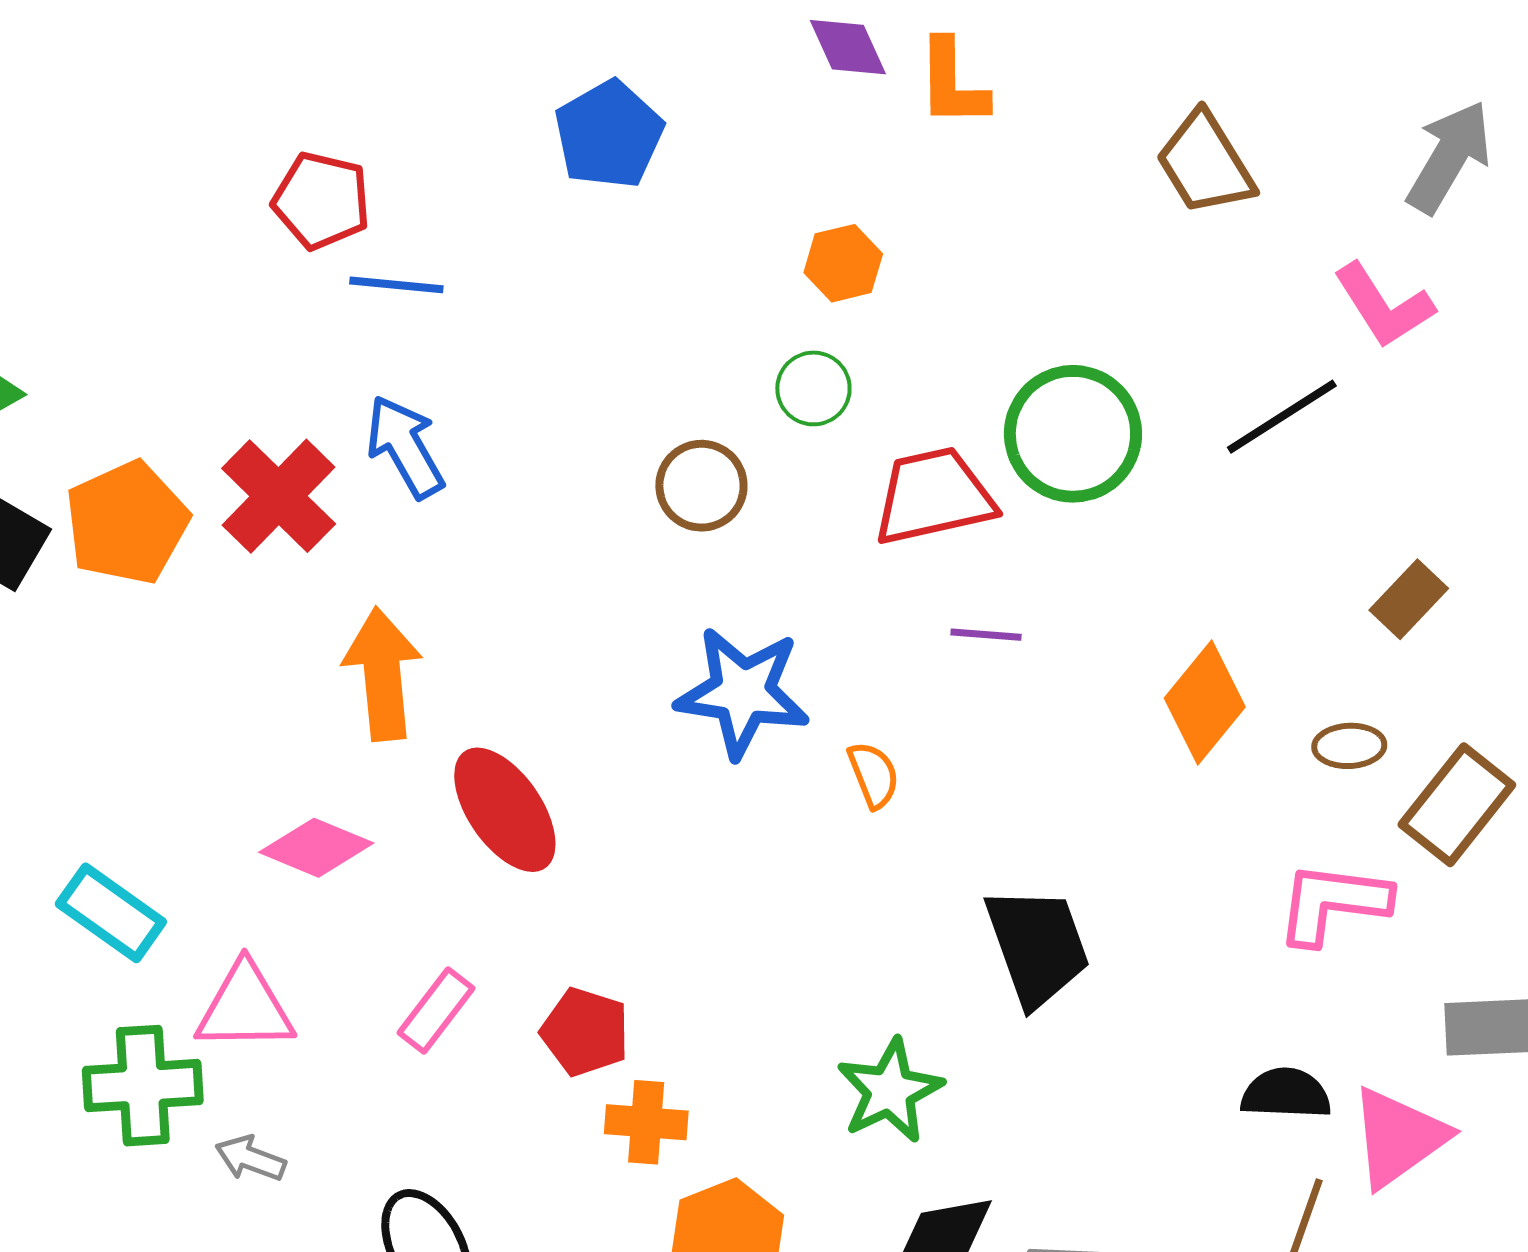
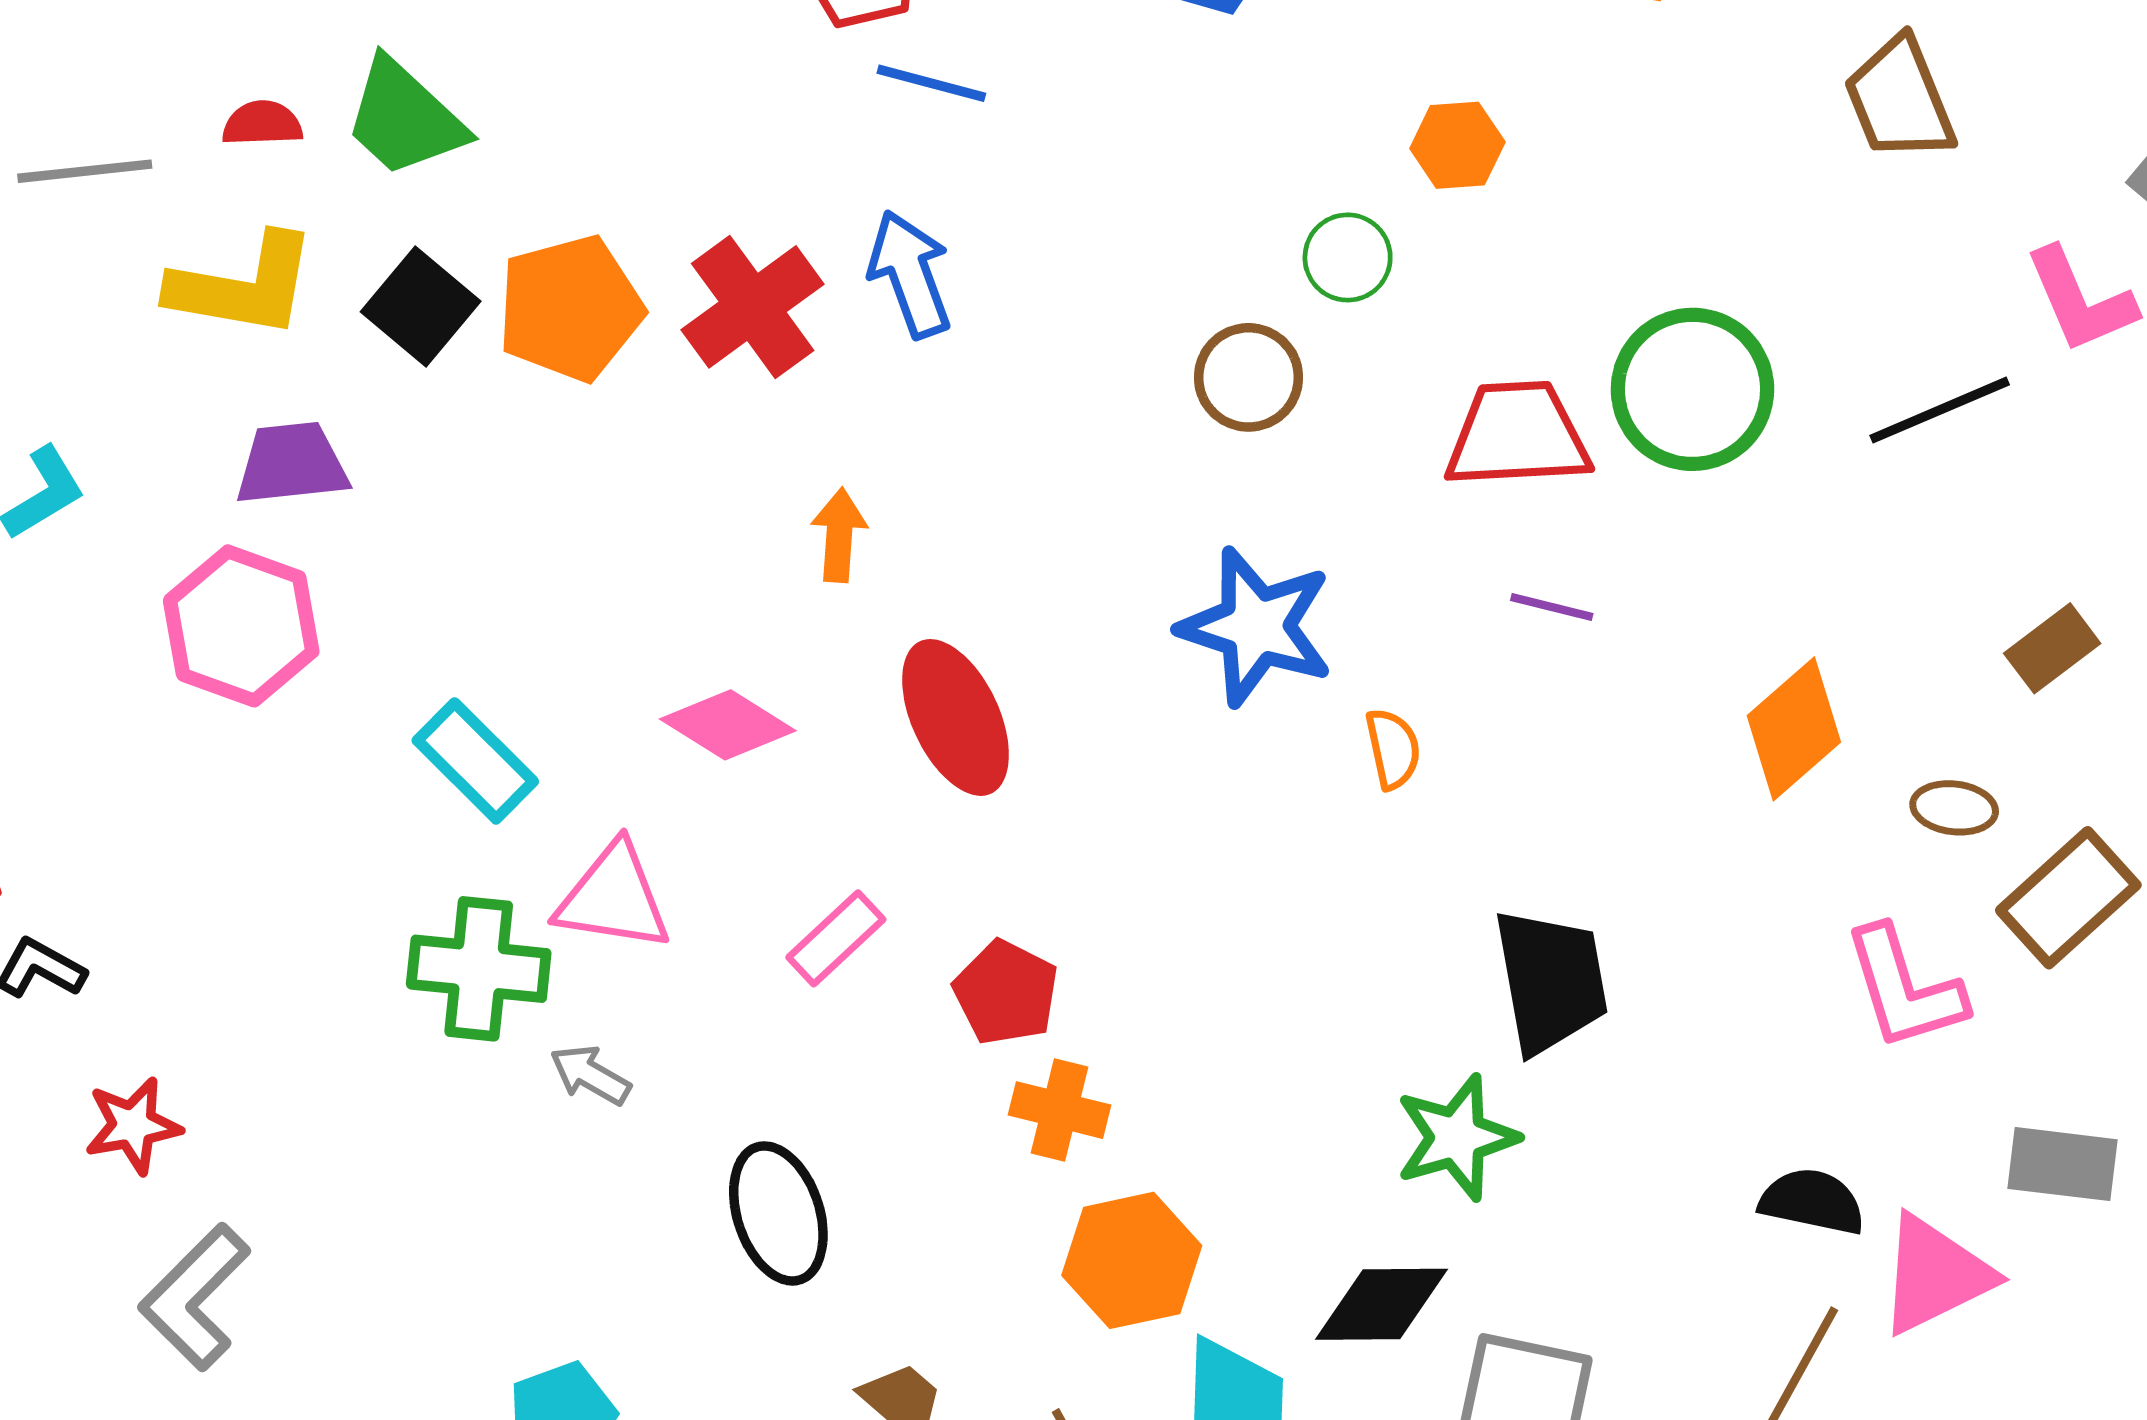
green circle: (813, 388) -> (1348, 257), moved
orange arrow: (382, 674) -> (839, 535), size x0.6
pink L-shape: (1333, 903) -> (1904, 988), turned -124
green star: (890, 1091) -> (1457, 1137), moved

